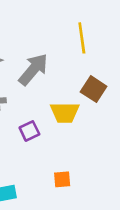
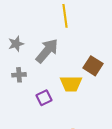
yellow line: (82, 38) -> (65, 16), moved

